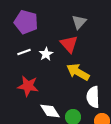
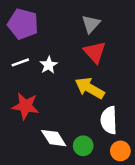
red triangle: (69, 44) -> (95, 52), moved

